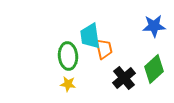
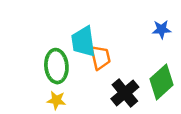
blue star: (154, 26) -> (162, 29), size x0.7

